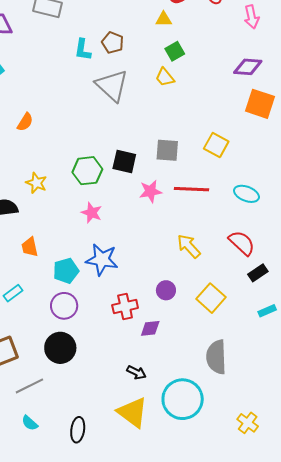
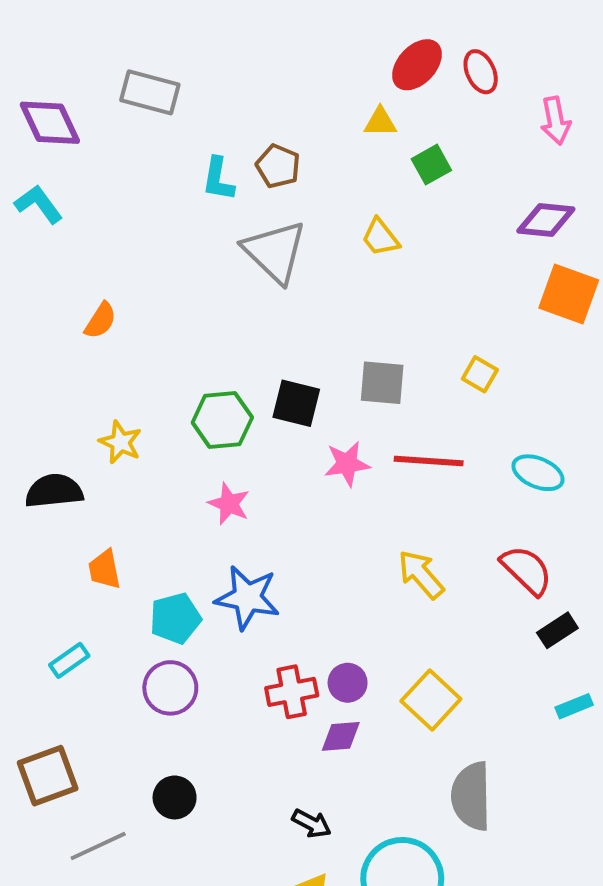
green square: (175, 51) -> (431, 165), moved
yellow square: (216, 145) -> (480, 374), size x0.7
purple circle: (166, 290) -> (348, 683), moved
yellow square: (211, 298) -> (431, 700), moved
black circle: (60, 348) -> (175, 797), moved, size x0.7

